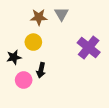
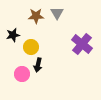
yellow circle: (33, 42) -> (31, 47), moved
black star: (14, 57) -> (13, 35), moved

